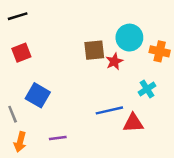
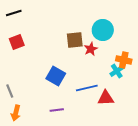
orange cross: (160, 51) -> (124, 60), moved
blue square: (38, 95) -> (56, 76), moved
purple line: (58, 138) -> (57, 110), moved

